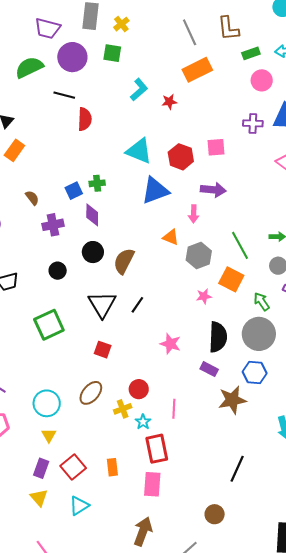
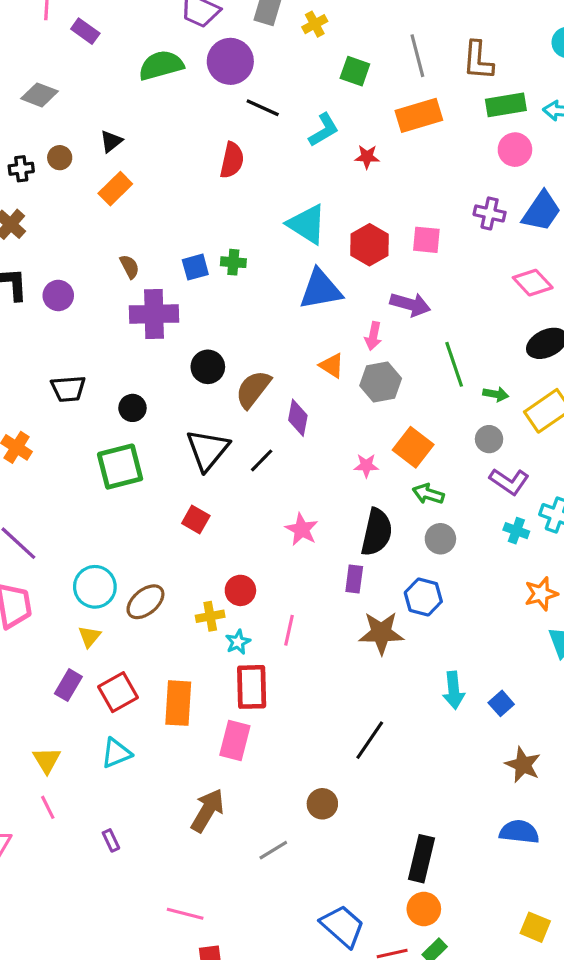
green square: (112, 53) -> (355, 71), moved
green rectangle: (251, 53) -> (506, 105), size x1.4
black line: (64, 95) -> (263, 108), moved
purple diamond: (92, 215) -> (298, 418), moved
purple cross: (53, 225) -> (154, 314), size x1.4
green line: (240, 245) -> (454, 364), moved
gray hexagon: (199, 256) -> (381, 382), moved
black circle: (58, 271) -> (132, 408), moved
green arrow: (262, 302) -> (428, 494), moved, turned -48
gray circle: (259, 334) -> (440, 539), size x0.6
purple rectangle: (209, 369) -> (354, 579), turned 60
brown ellipse: (91, 393) -> (145, 602), moved
orange rectangle: (112, 467) -> (178, 703), size x1.6
yellow triangle: (39, 498) -> (47, 760), moved

